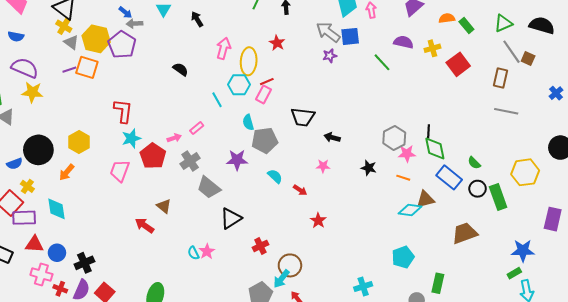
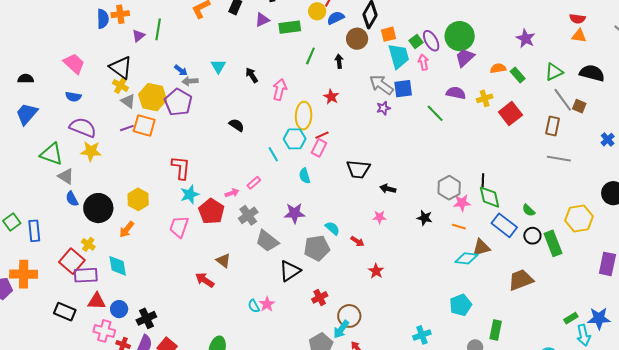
pink arrow: (223, 48) -> (280, 89), moved
gray pentagon: (265, 140) -> (317, 248), moved
blue semicircle: (15, 164) -> (72, 199), moved, turned 84
blue star: (523, 251) -> (599, 318), moved

